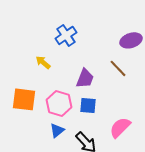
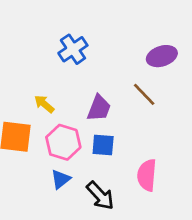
yellow arrow: (43, 62) -> (44, 104), moved
pink semicircle: (120, 127) -> (147, 175), turned -40

